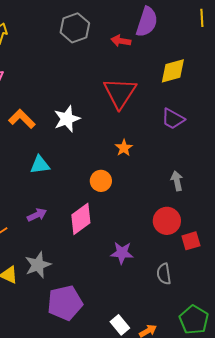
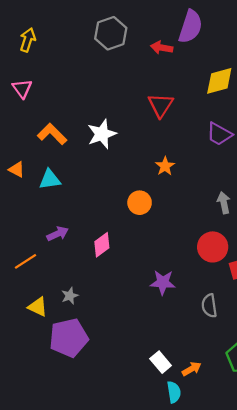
red triangle: (120, 93) -> (161, 105), size x0.7
cyan triangle: (40, 165) -> (50, 179), moved
purple arrow: (37, 215) -> (58, 234), moved
pink diamond: (81, 219) -> (102, 245), moved, size x0.7
gray star: (38, 265) -> (70, 296), size x0.6
purple pentagon: (65, 303) -> (69, 338), moved

